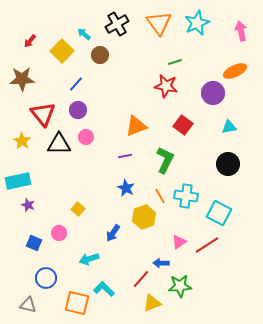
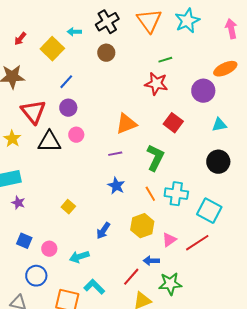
cyan arrow: (84, 34) -> (74, 32), turned -40
brown circle: (100, 55) -> (106, 53), moved
yellow hexagon: (144, 217) -> (142, 226), moved
pink circle: (59, 233) -> (49, 249), moved

